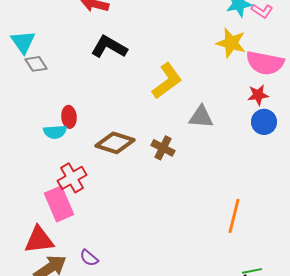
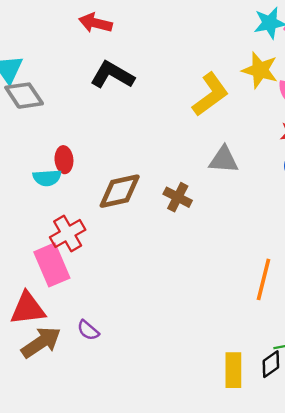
gray diamond: (36, 64) -> (24, 96), size x1.4
yellow L-shape: (167, 81) -> (210, 94), moved
brown diamond: (115, 143) -> (120, 191), turned -30

